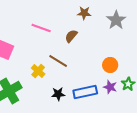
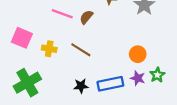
brown semicircle: (71, 36) -> (86, 17), moved
yellow cross: (38, 71) -> (49, 49), moved, turned -32

